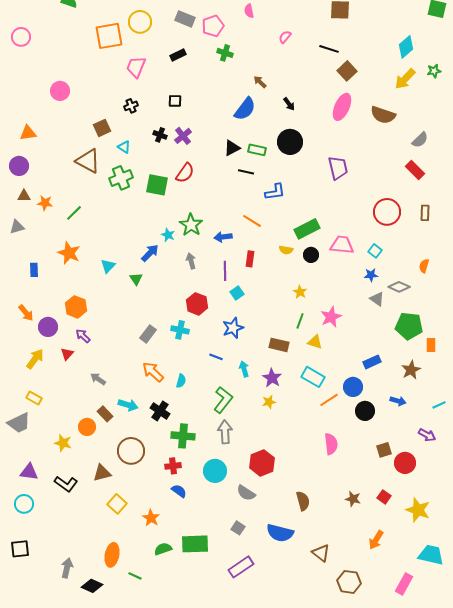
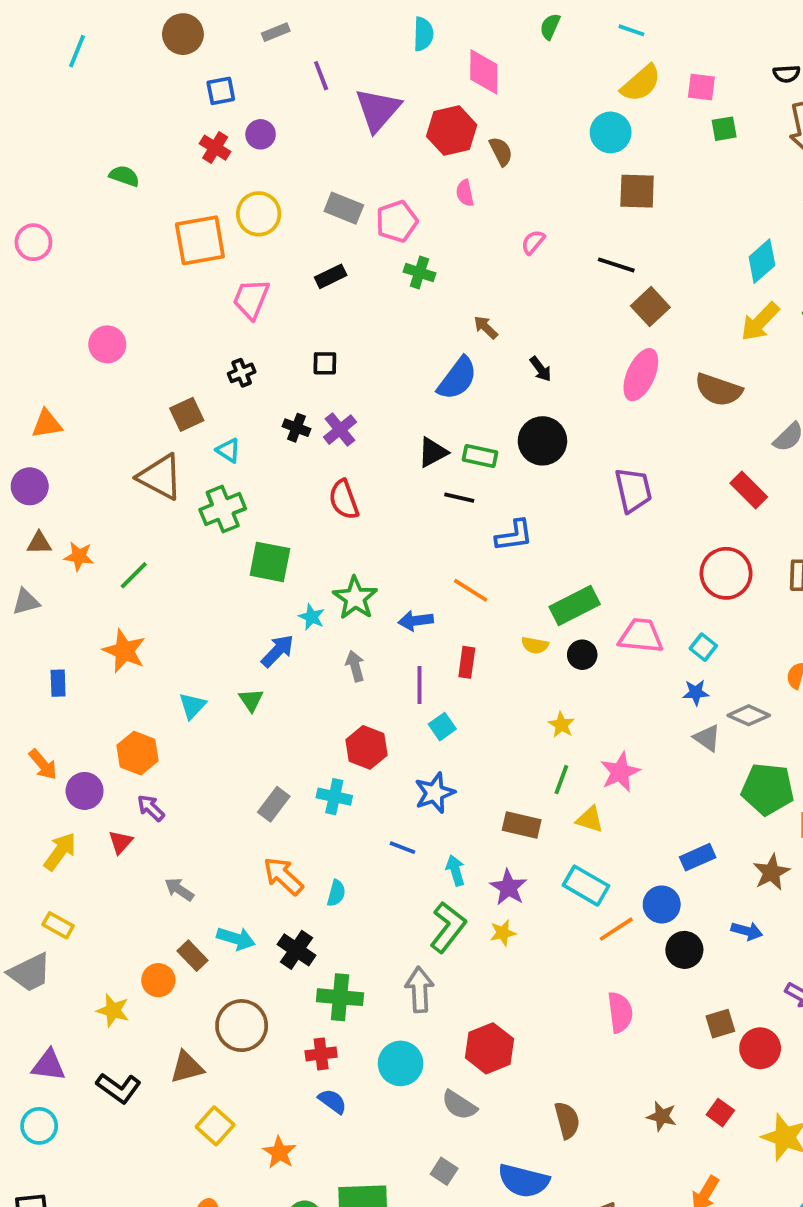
red rectangle: (415, 170) -> (749, 490), moved
red semicircle: (185, 173) -> (344, 500), turned 125
green square: (157, 185) -> (270, 562), moved
cyan triangle: (108, 266) -> (192, 706), moved
green L-shape: (223, 400) -> (448, 927), moved

